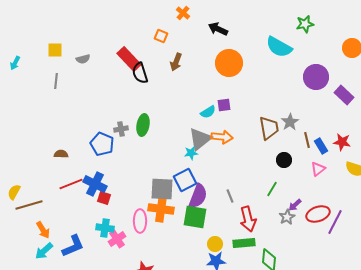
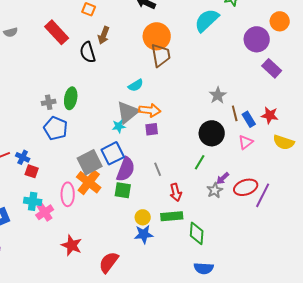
cyan semicircle: (279, 47) -> (207, 20), turned 108
black semicircle: (140, 73) -> (88, 52), moved
purple circle: (316, 77) -> (257, 39), moved
purple square: (224, 105) -> (152, 129), moved
brown trapezoid: (269, 128) -> (161, 55), moved
blue pentagon: (102, 144) -> (56, 128), moved
black circle: (284, 160) -> (212, 133), size x1.6
blue cross: (95, 184) -> (23, 157), size x0.6
gray square: (162, 189) -> (90, 162), turned -30
orange cross: (161, 209) -> (89, 182), turned 30
green square: (195, 217) -> (123, 190), size x0.7
red arrow: (248, 219) -> (176, 192), size x0.7

